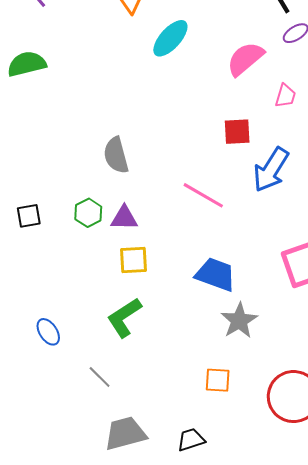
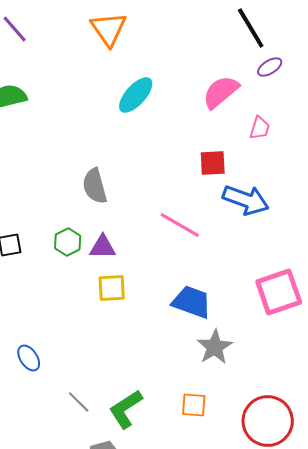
cyan ellipse: (170, 38) -> (136, 95), moved
blue arrow: (271, 170) -> (246, 200), turned -102
green L-shape: (124, 317) -> (126, 409), moved

